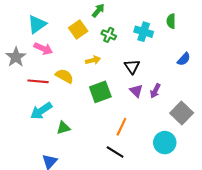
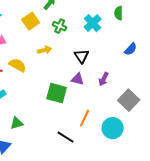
cyan cross: (144, 32) -> (93, 23), turned 30
purple triangle: (136, 91) -> (78, 79), moved, turned -32
green square: (100, 92) -> (57, 93), moved, turned 35
orange line: (121, 127) -> (85, 118), moved
green triangle: (63, 128) -> (17, 123), moved

